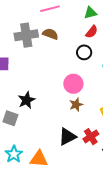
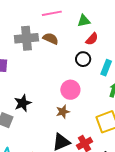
green triangle: (90, 13) -> (84, 21), moved
brown star: (76, 105) -> (63, 112), moved

